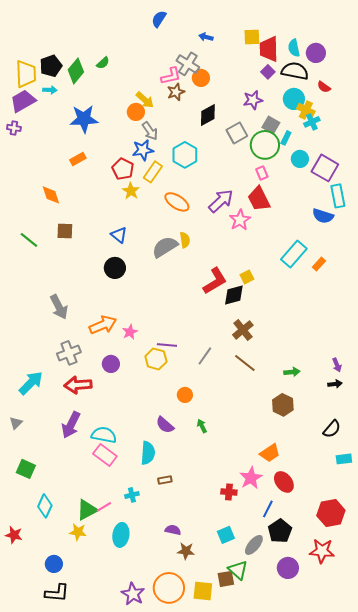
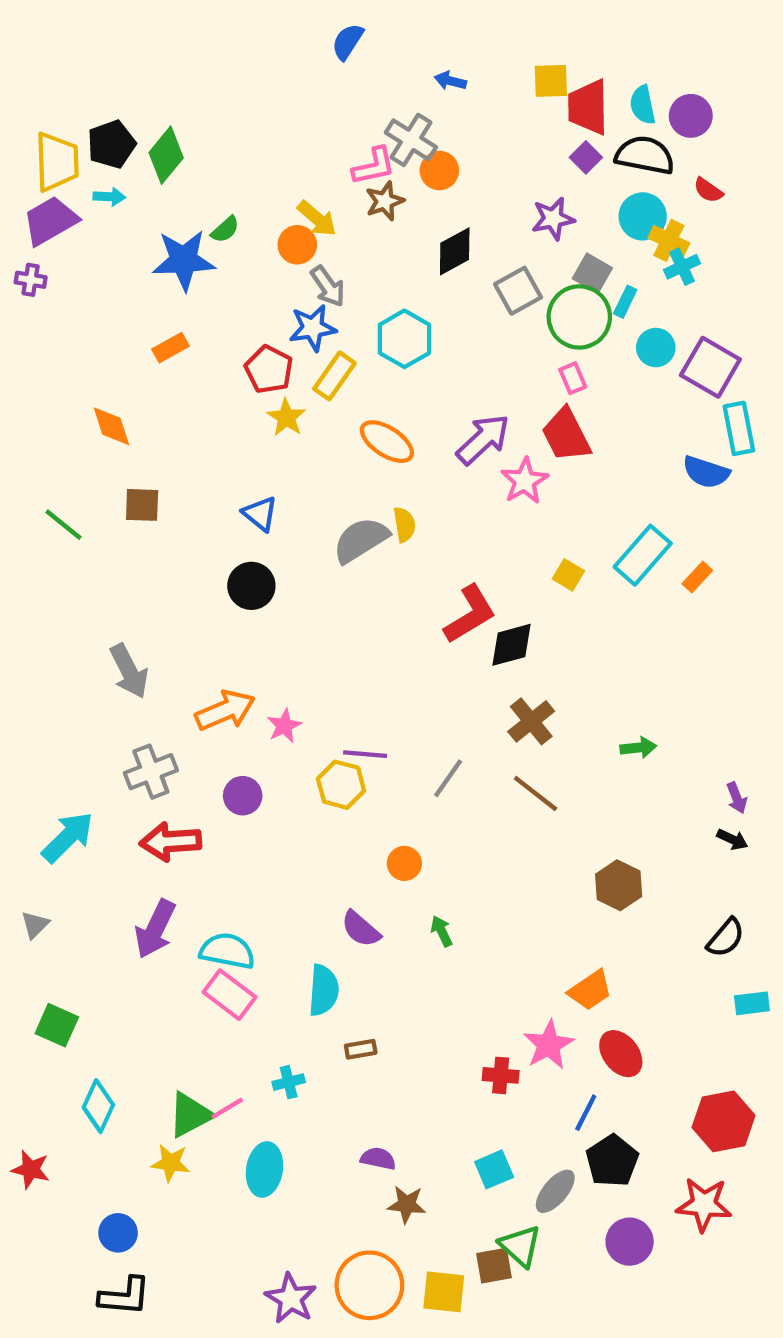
green semicircle: (103, 63) -> (225, 230), moved
yellow square: (247, 277) -> (568, 575), moved, turned -32
green arrow: (292, 372) -> (638, 748), moved
black arrow: (335, 384) -> (732, 839), turned 32

